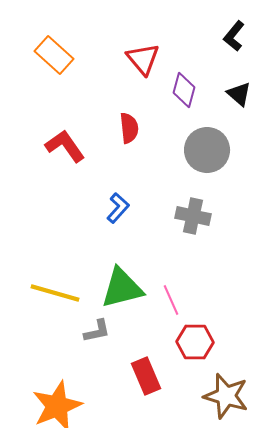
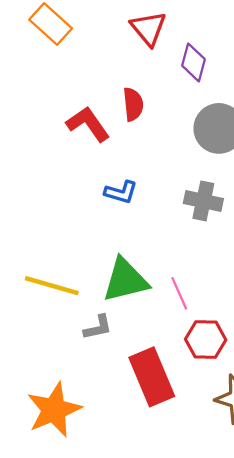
red L-shape: (65, 146) -> (88, 124), moved
blue L-shape: (118, 208) -> (121, 192), turned 64
red rectangle: (146, 376) -> (152, 377), size x1.4

